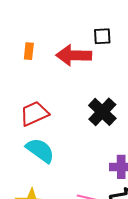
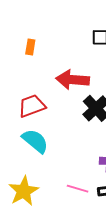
red arrow: (74, 55) -> (73, 80), moved

